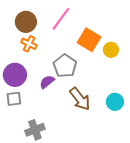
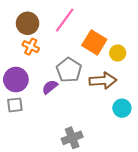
brown arrow: (80, 99) -> (103, 81), moved, turned -55
gray cross: (35, 130) -> (72, 138), moved

